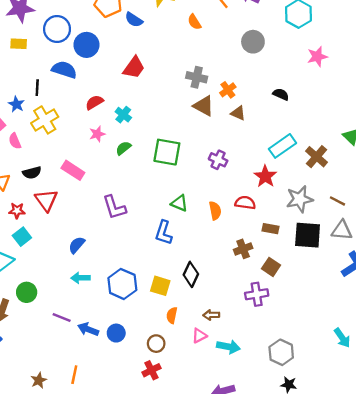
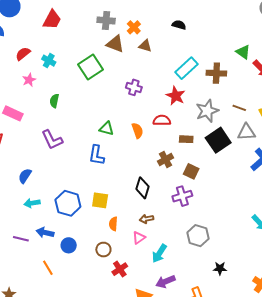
green semicircle: (123, 148) -> (54, 101), moved, turned -32
green square: (167, 152) -> (91, 67), moved, turned -35
brown cross: (316, 157) -> (216, 73), turned -30
black square: (308, 235) -> (218, 140), turned -30
black diamond: (191, 274) -> (143, 188), moved
blue arrow: (88, 329) -> (45, 233), moved
cyan arrow: (228, 347) -> (159, 253), moved, turned 120
gray hexagon: (281, 352) -> (198, 236), moved
red cross: (151, 370) -> (120, 269), moved
orange line: (74, 375) -> (48, 268), moved, turned -35

